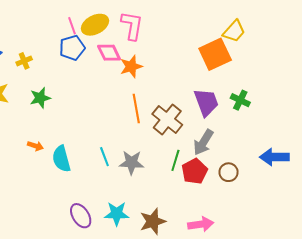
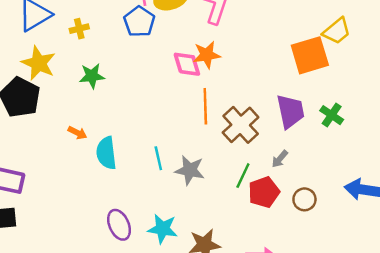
blue pentagon: (72, 48) -> (139, 22), turned -30
pink diamond: (109, 53) -> (187, 64), moved
gray arrow: (203, 142) -> (280, 159), size x0.6

